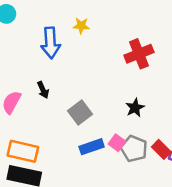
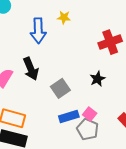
black arrow: (43, 90) -> (31, 69), size x1.6
black star: (135, 108) -> (97, 79), moved
gray pentagon: (134, 149) -> (87, 129), moved

